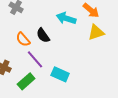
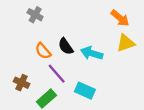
cyan arrow: (66, 18) -> (92, 53), moved

